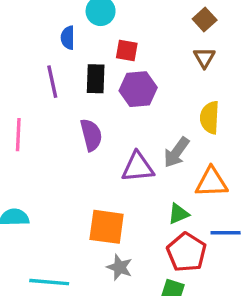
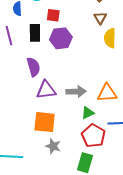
yellow semicircle: (210, 118) -> (110, 38), moved
gray arrow: (176, 152) -> (76, 92), moved, turned -126
purple triangle: (138, 167) -> (46, 90), moved

